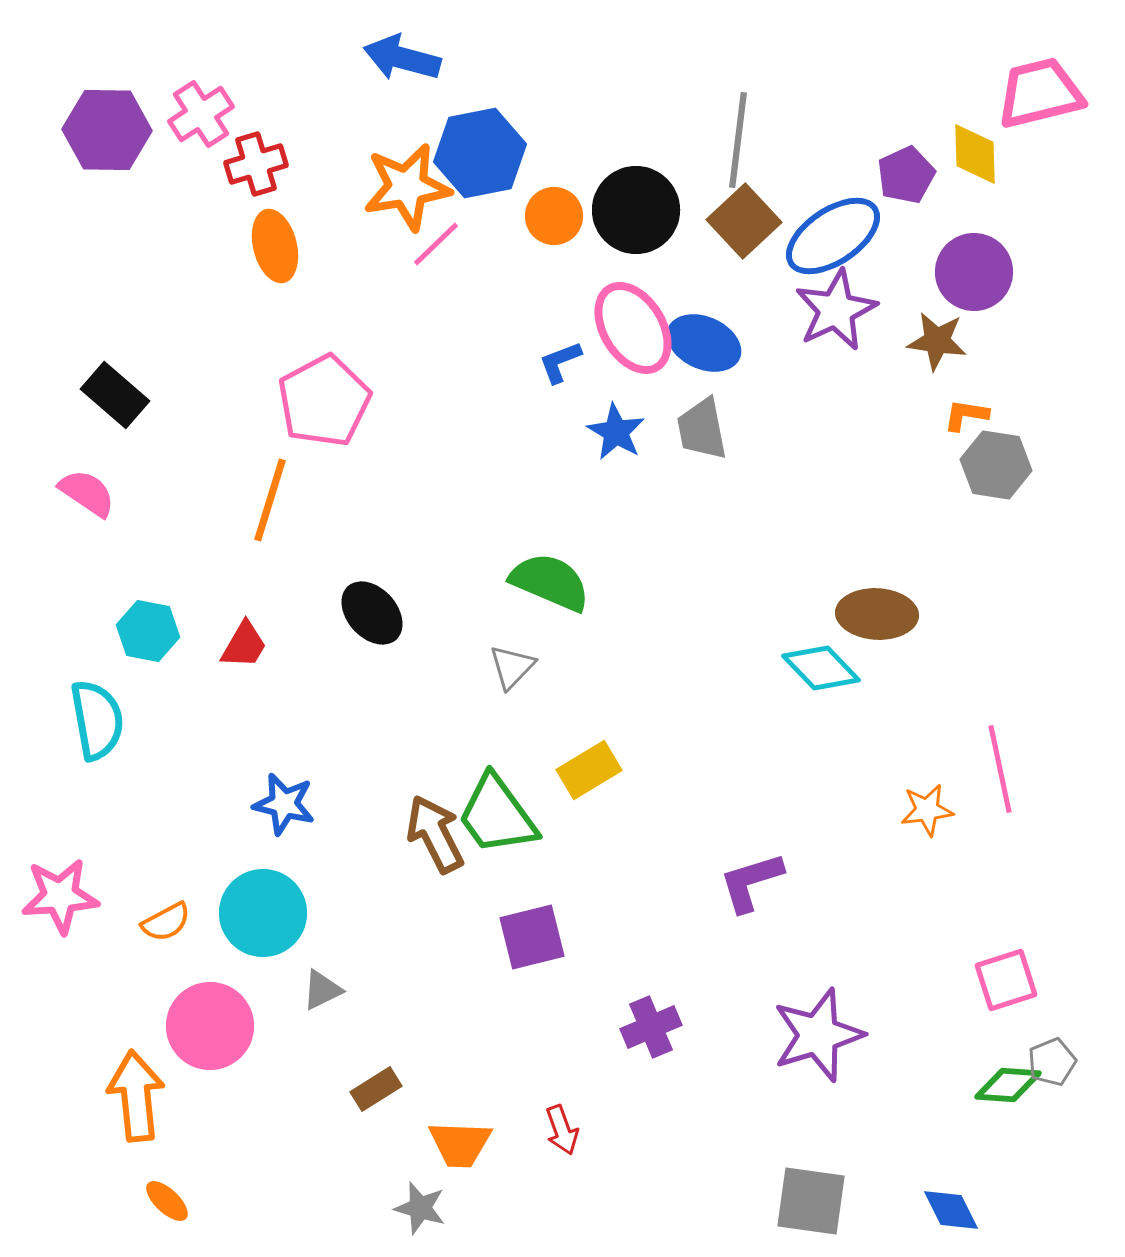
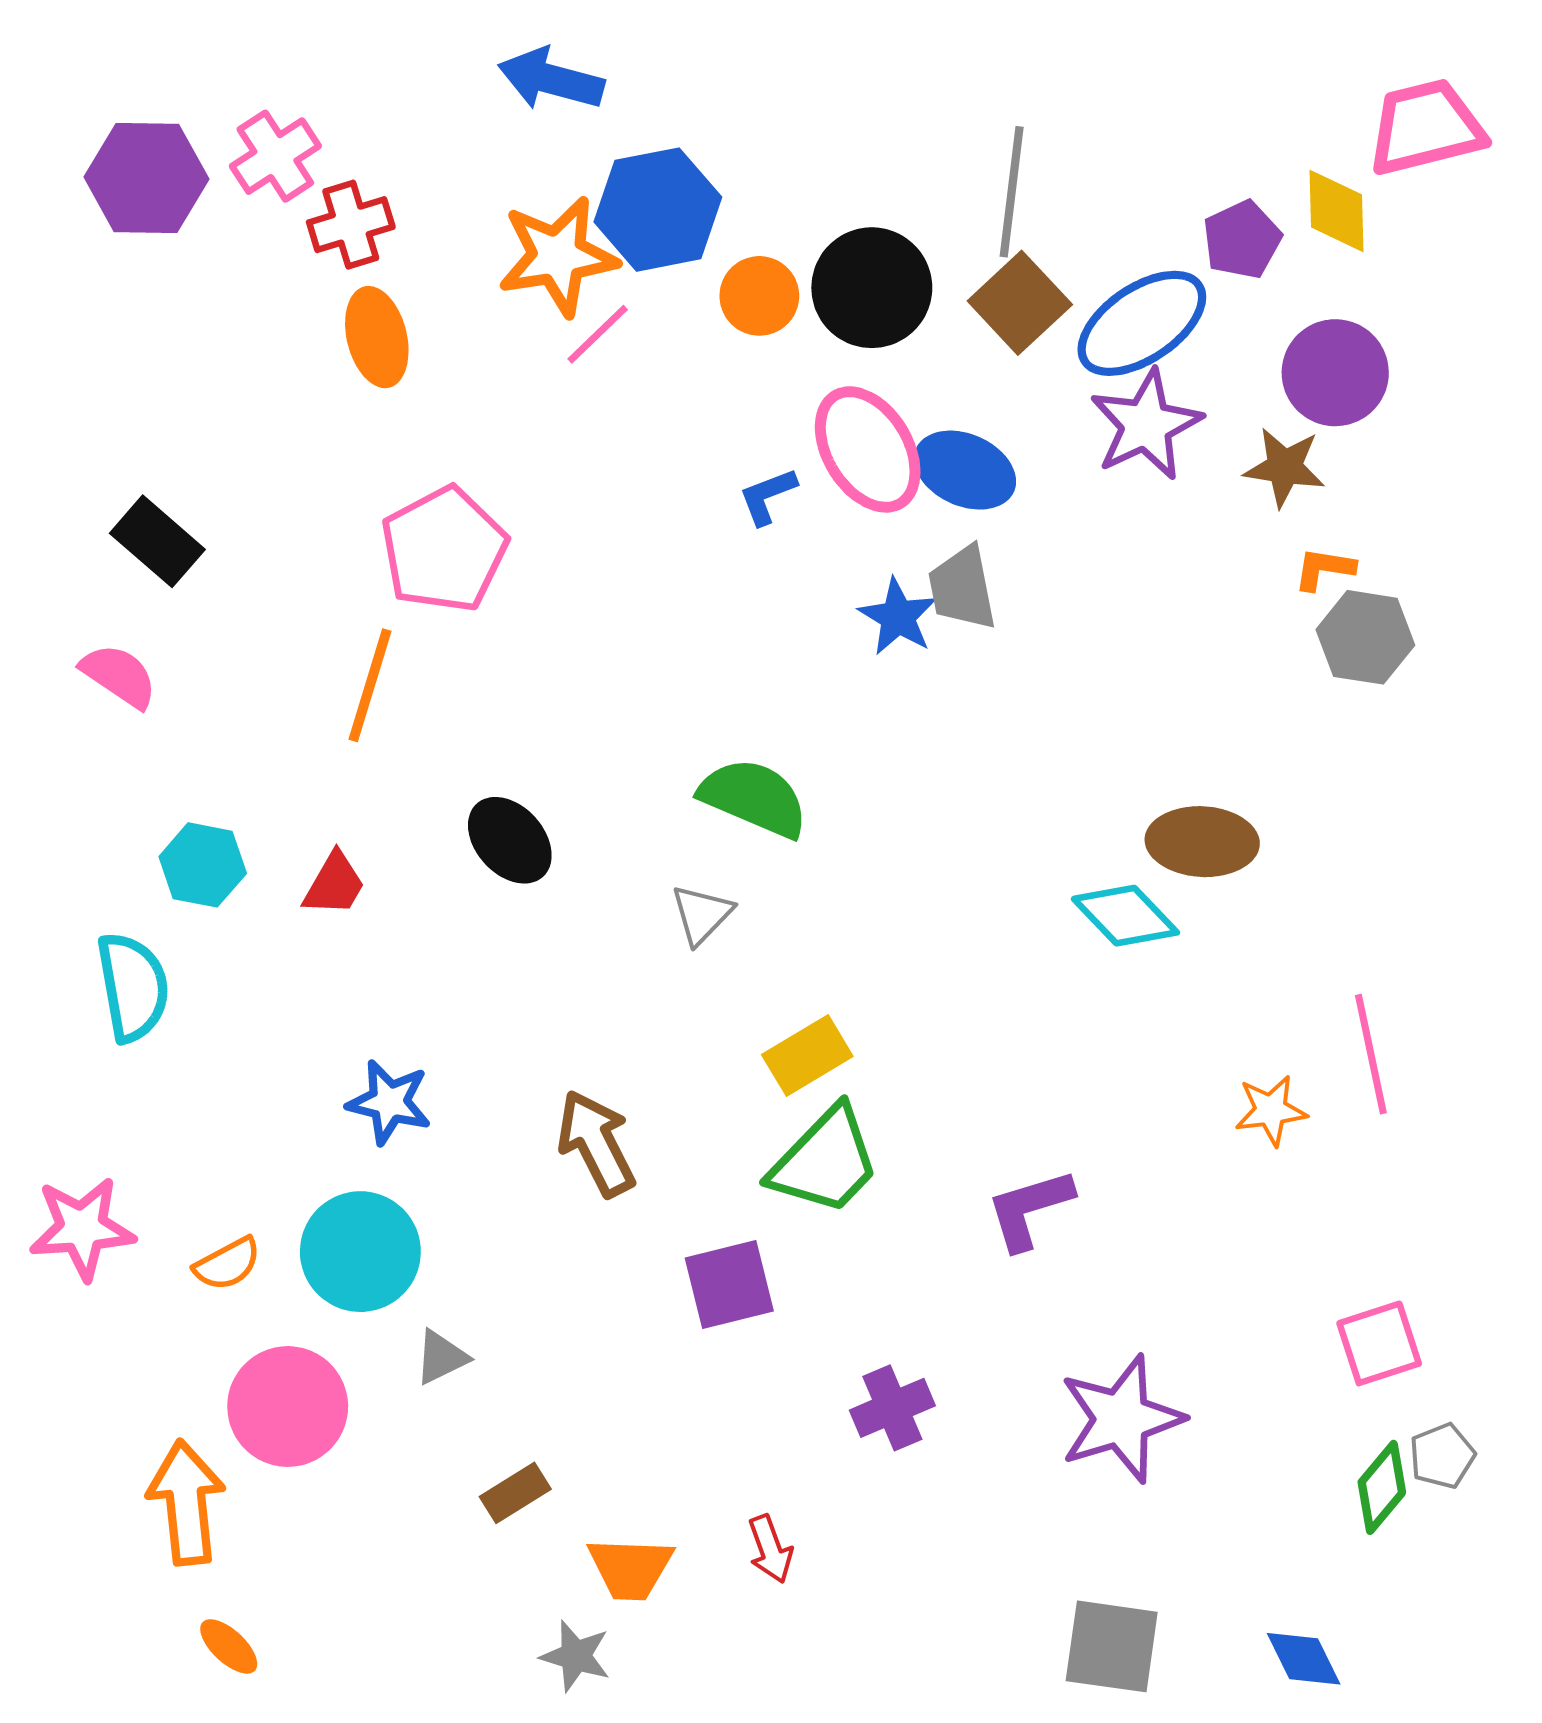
blue star: (616, 432) -> (898, 617), moved
green trapezoid: (497, 815) -> (825, 1161), moved, turned -100
green diamond: (1008, 1085) -> (1382, 1487), turned -54

